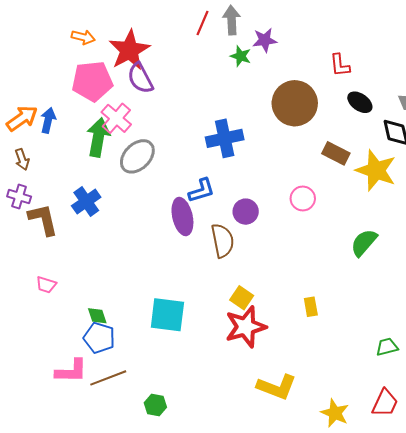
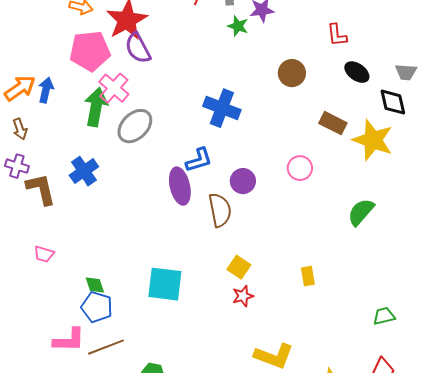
brown circle: (295, 103) -> (292, 73), size x0.6
blue cross: (225, 138) -> (222, 108), turned 33
red star: (246, 327) -> (243, 296), size x0.5

